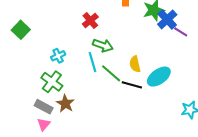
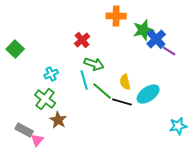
gray rectangle: (44, 107) -> (24, 130), moved

